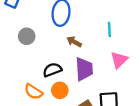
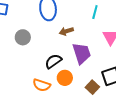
cyan line: (109, 29) -> (95, 12), turned 32
brown arrow: (74, 42) -> (66, 31), turned -32

